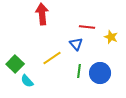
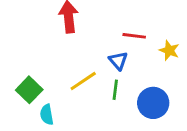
green line: (79, 71) -> (115, 90), moved
cyan semicircle: (27, 81) -> (47, 115), turned 32

